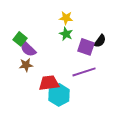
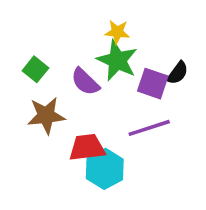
green star: (66, 34) -> (117, 60), size x1.6
purple semicircle: (28, 49) -> (85, 82), moved
brown star: (26, 65) -> (46, 116), size x1.5

